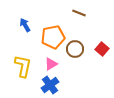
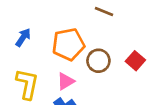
blue arrow: (25, 25) -> (23, 37), moved, turned 64

